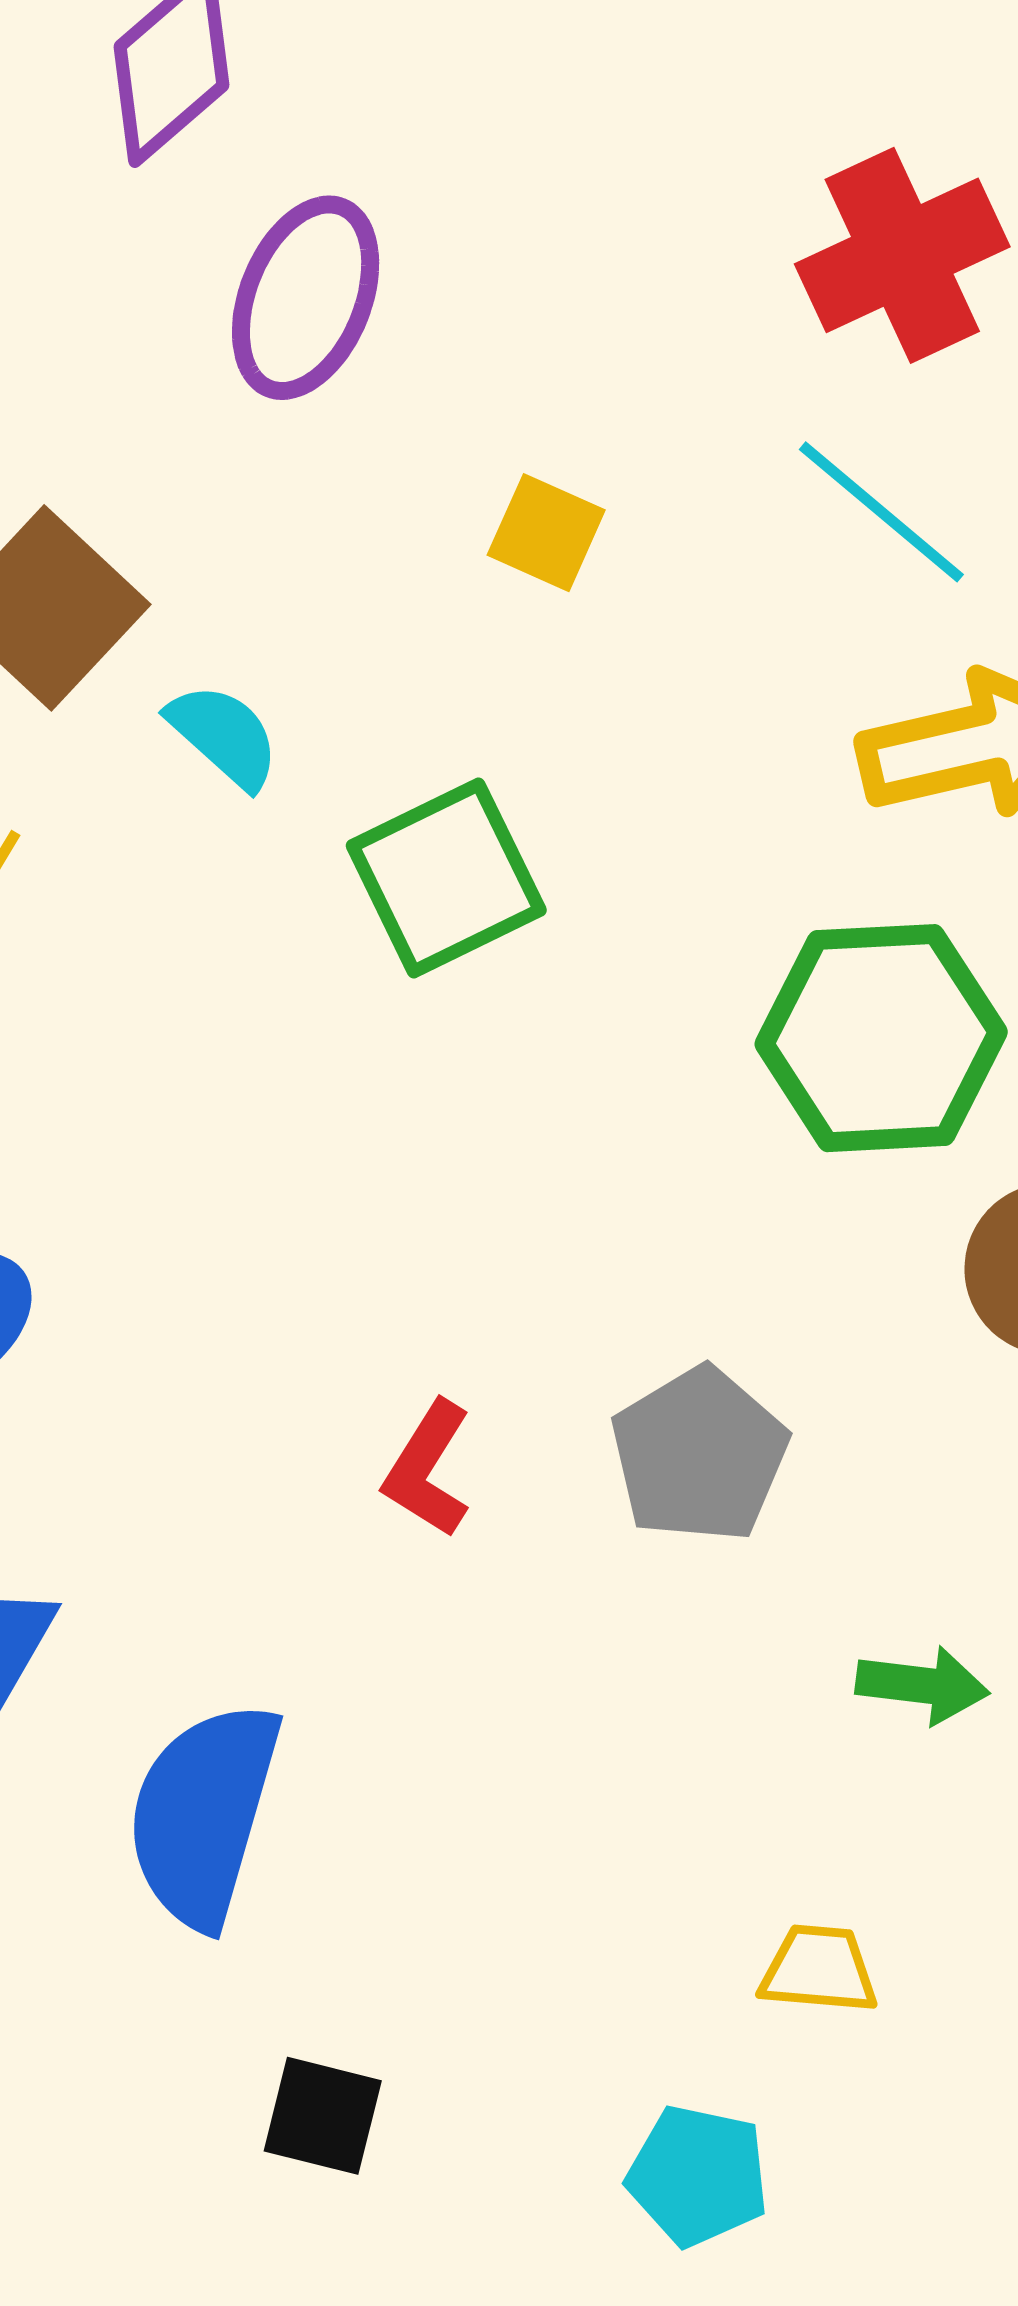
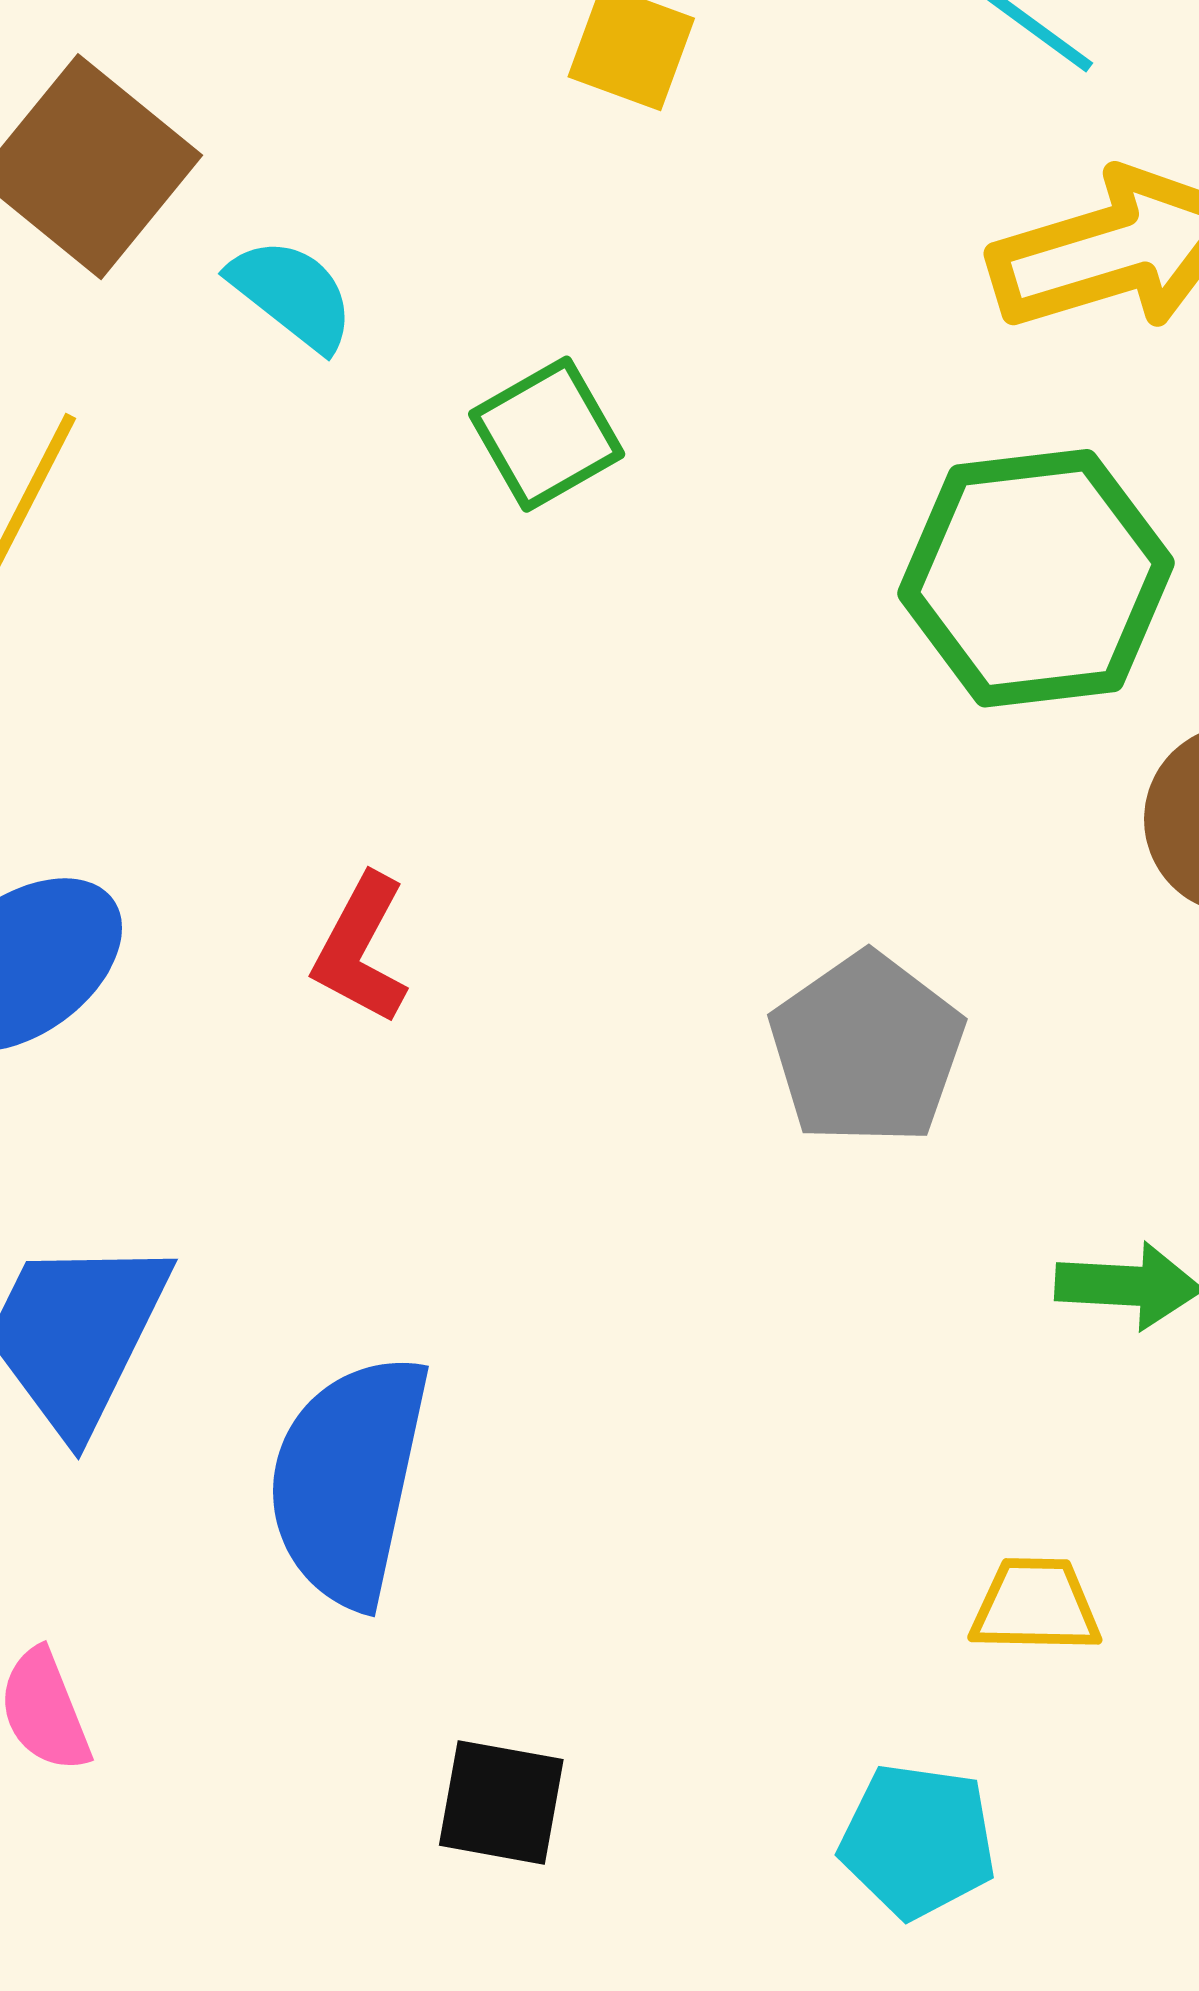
green square: (446, 878) -> (547, 434), size x0.7
red L-shape: (428, 1469) -> (361, 949), moved

